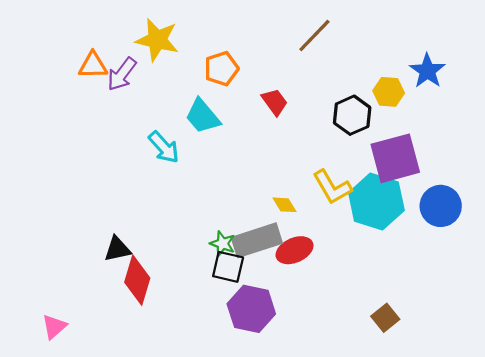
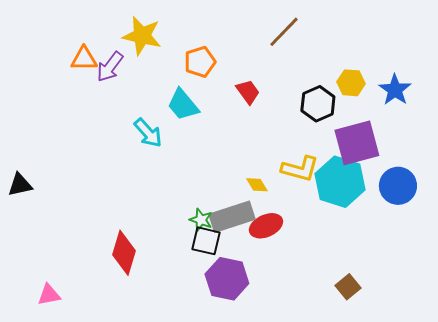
blue star: (427, 71) -> (395, 90), moved
yellow L-shape: (332, 187) -> (300, 169), turned -45
black triangle: (117, 249) -> (20, 185), moved
pink triangle: (54, 327) -> (49, 295), turned 30

